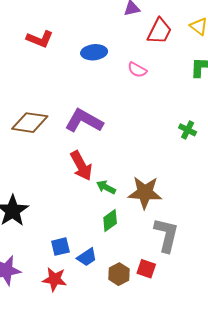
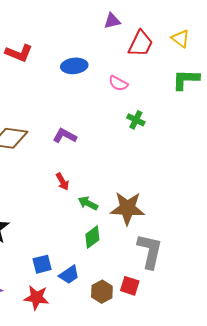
purple L-shape: (84, 121) -> (65, 136), size x0.6
green cross: (188, 130) -> (136, 120), moved
red arrow: (81, 166) -> (62, 182), size x0.6

